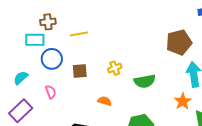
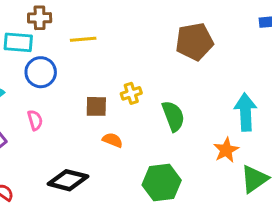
brown pentagon: (179, 42) -> (194, 42), moved
brown square: (80, 71) -> (96, 106), moved
green semicircle: (145, 81) -> (173, 116), turned -105

